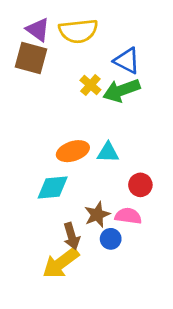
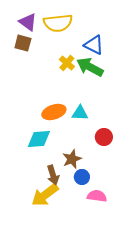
brown square: (31, 58) -> (23, 43), size x0.7
green arrow: (121, 90) -> (90, 67), turned 48
pink semicircle: (128, 216) -> (97, 196), moved

